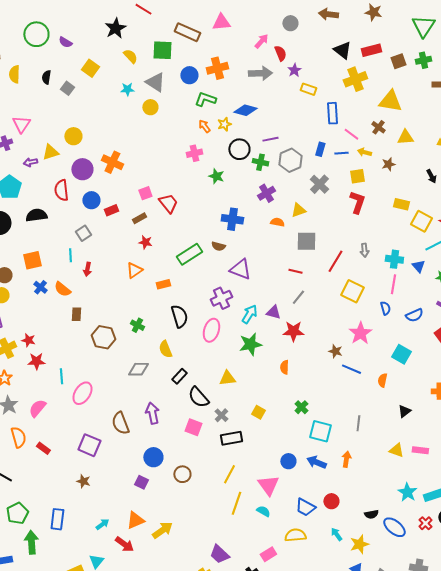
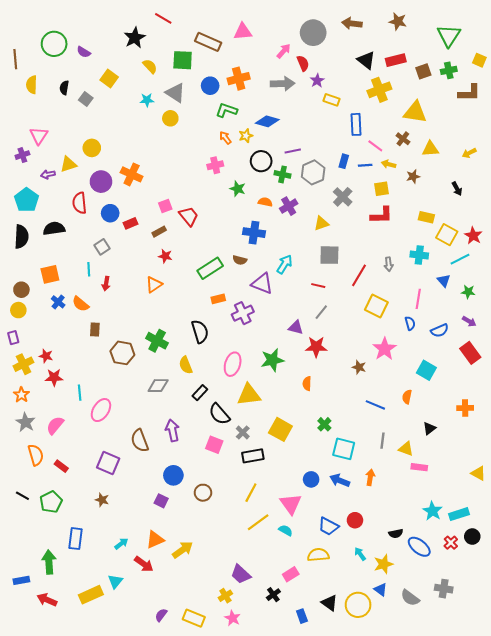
gray circle: (290, 23) -> (313, 33), size x1.6
red L-shape: (357, 202) -> (381, 215), turned 70
orange semicircle: (277, 222) -> (265, 202), moved
cyan cross: (394, 259) -> (419, 255), moved
orange rectangle: (163, 284) -> (218, 299), moved
cyan arrow: (249, 314) -> (285, 264), moved
green cross: (137, 325) -> (157, 341), size x1.5
pink ellipse: (211, 330) -> (233, 364), moved
blue line: (351, 369) -> (375, 405), moved
yellow triangle: (227, 378) -> (249, 395), size x1.4
yellow square: (258, 412) -> (280, 429), size x1.6
yellow triangle: (396, 450) -> (406, 449), moved
pink rectangle: (420, 450) -> (419, 467), moved
yellow line: (236, 503) -> (258, 522), turned 35
green pentagon: (17, 513) -> (51, 502), moved

